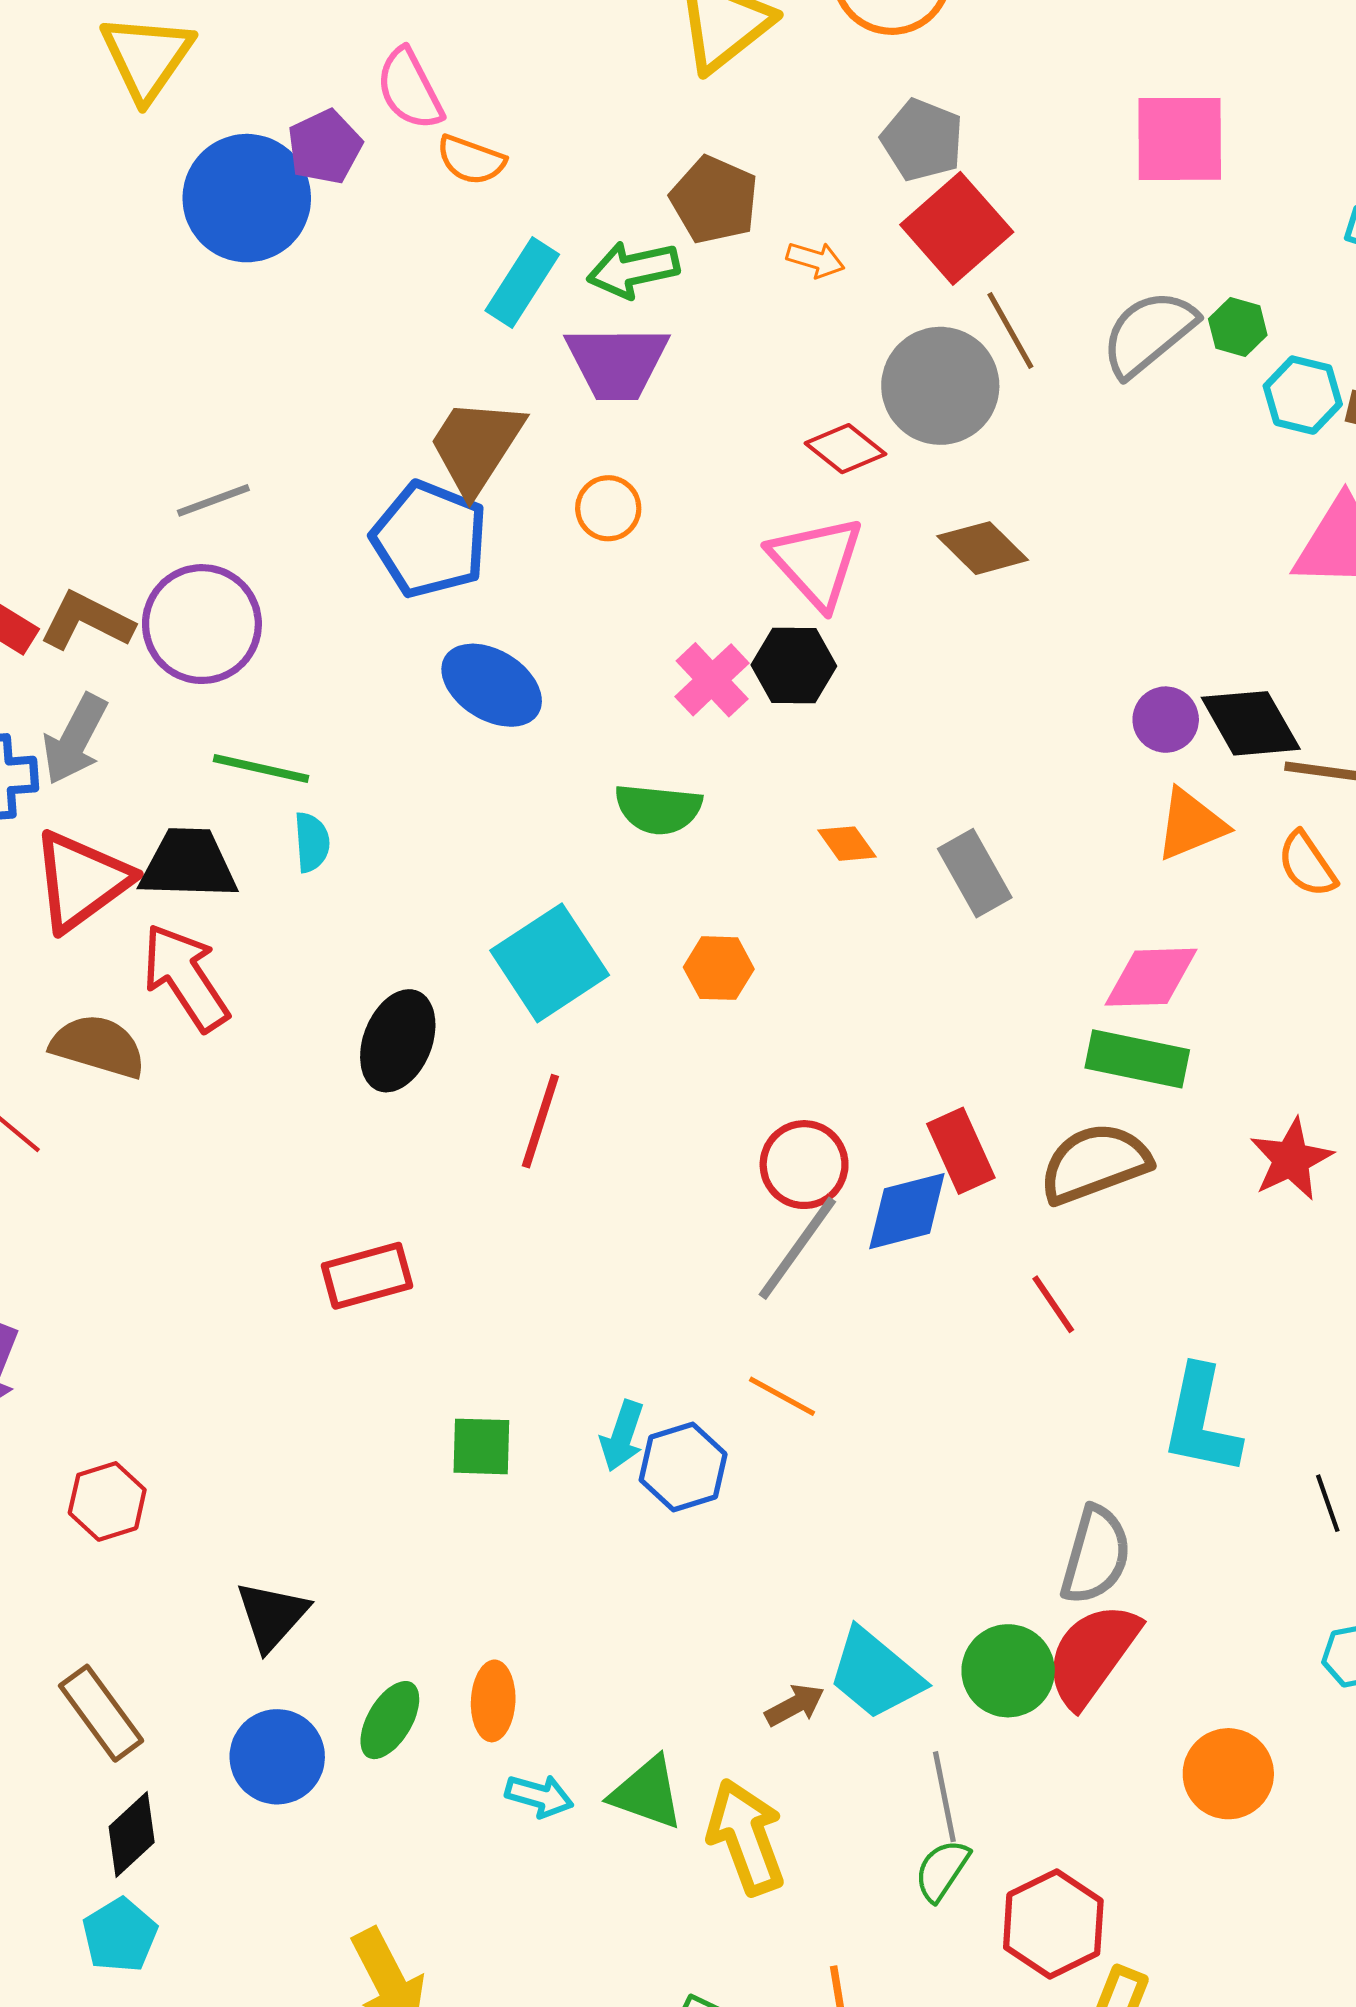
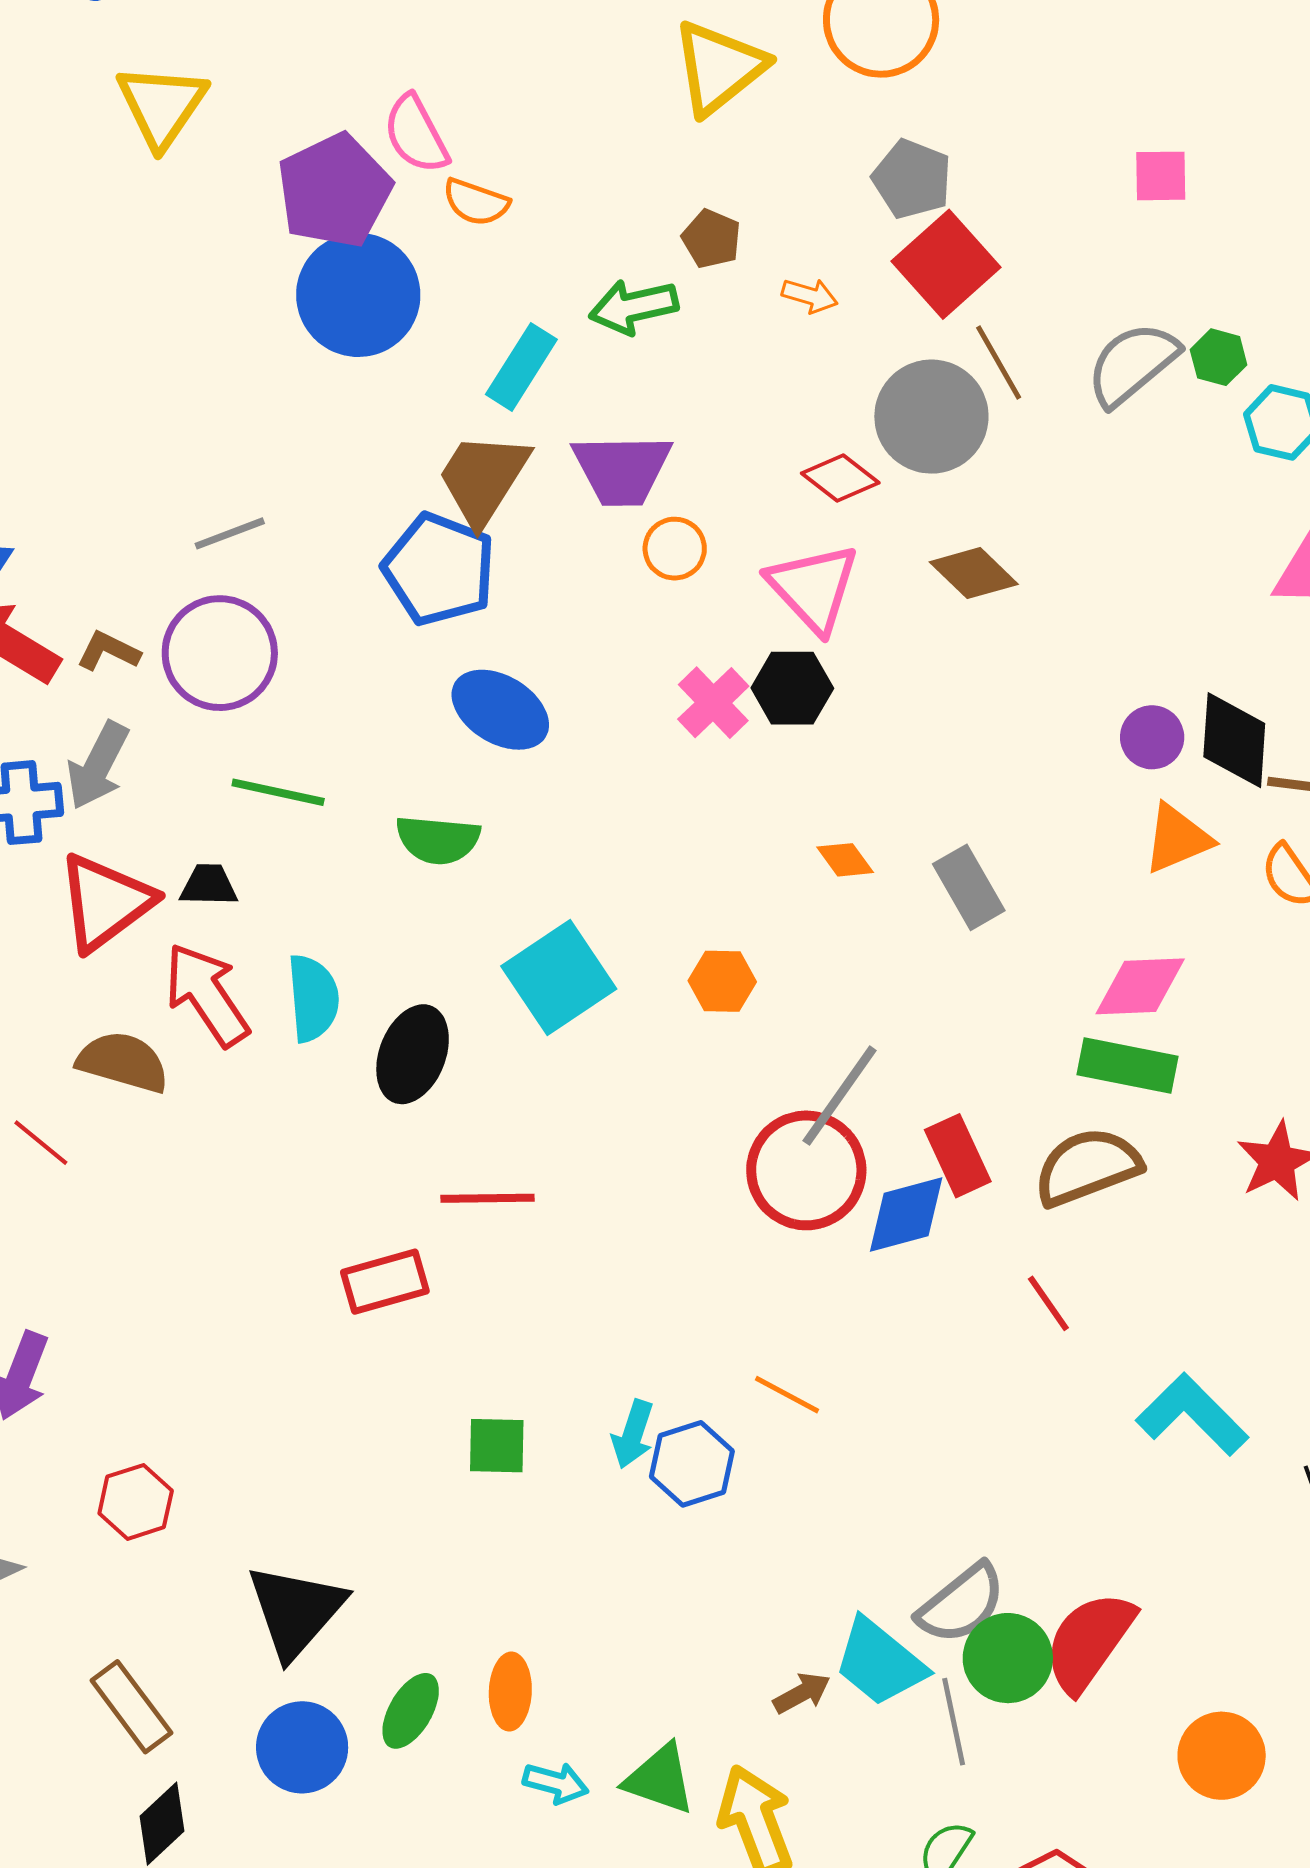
pink square: (1180, 139) -> (1161, 176), size x0.6
purple pentagon: (325, 147) -> (334, 191), size x1.6
blue circle: (247, 198) -> (358, 295), moved
brown pentagon: (714, 200) -> (711, 239), size x0.7
cyan rectangle: (522, 283) -> (521, 367), moved
purple trapezoid: (617, 362) -> (622, 469), moved
orange circle: (608, 508) -> (675, 549), moved
brown L-shape: (87, 621) -> (108, 651), size x0.7
black diamond: (1251, 723) -> (1234, 740), turned 34
green semicircle: (658, 809) -> (438, 840), moved
cyan semicircle: (312, 842) -> (313, 998), moved, size x1.5
black trapezoid: (188, 864) -> (209, 885), size x0.6
red line: (540, 1121) -> (487, 1198), moved, turned 72
red circle: (804, 1165) -> (806, 1170), size x1.4
gray line: (797, 1248) -> (840, 1096), moved
cyan L-shape: (1201, 1421) -> (1192, 1415), turned 124
gray semicircle: (1096, 1555) -> (961, 1604), moved, turned 36
black triangle: (272, 1616) -> (296, 1611), size x1.4
gray line: (944, 1797) -> (954, 1722), moved

